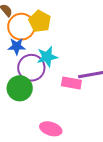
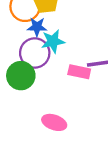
blue star: (17, 46) -> (37, 27), moved

